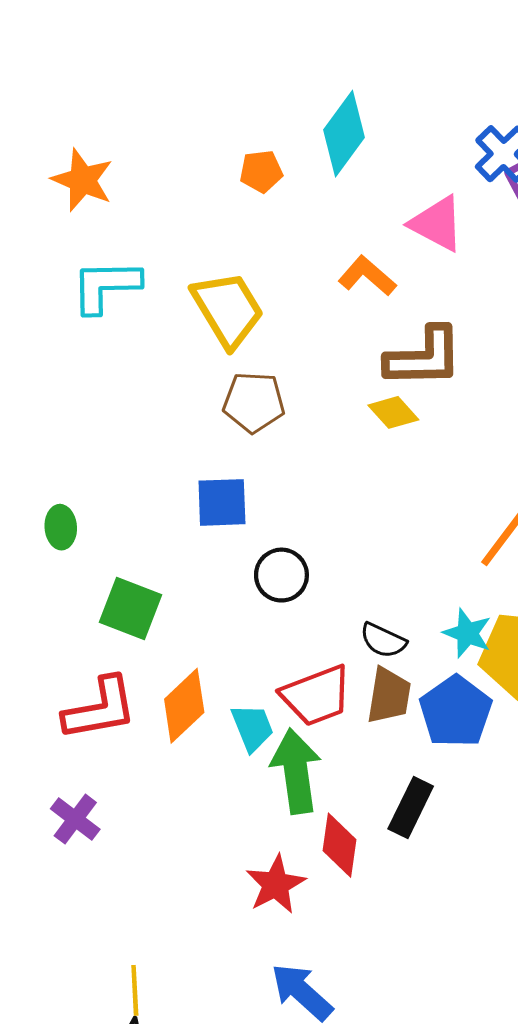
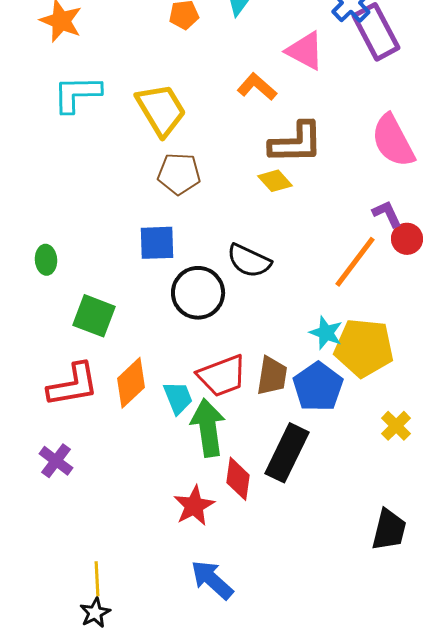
black circle: (281, 575) -> (198, 293), size x1.4
black semicircle: (383, 640) -> (249, 261), moved, size x1.4
black rectangle: (411, 807) -> (287, 453), size x1.4

